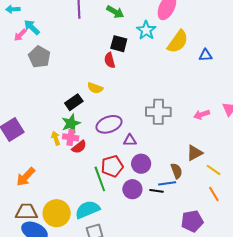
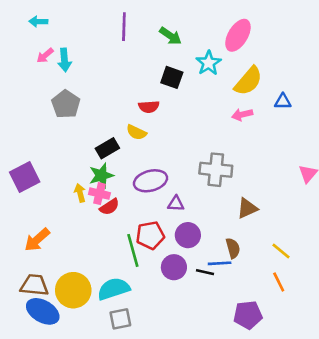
cyan arrow: (32, 27) -> (64, 60), moved, turned -144
gray pentagon: (39, 57) -> (66, 104), moved
red semicircle: (110, 60) -> (149, 107), moved, turned -84
pink arrow: (202, 114) -> (242, 115), moved
brown triangle: (195, 153) -> (247, 208), moved

